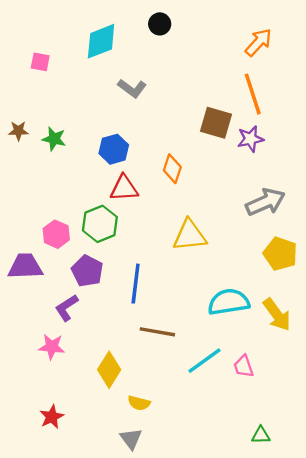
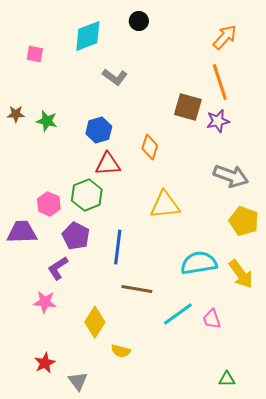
gray arrow: (265, 202) -> (231, 176), turned 44
gray triangle: (131, 439) -> (78, 381), moved

